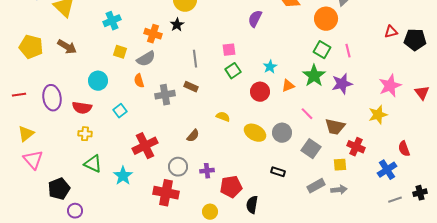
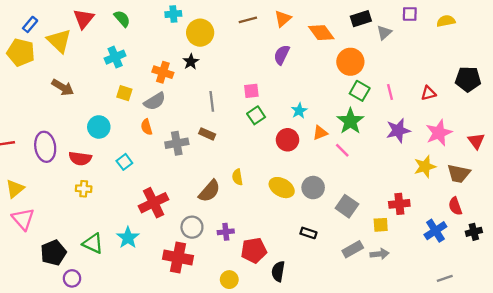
orange circle: (326, 19) -> (350, 62), moved
red triangle: (391, 32) -> (428, 93), moved
yellow pentagon: (31, 47) -> (21, 52), moved
purple star: (342, 84) -> (398, 130), moved
pink line: (307, 114) -> (342, 150), moved
yellow semicircle: (223, 117) -> (237, 177), moved, turned -120
brown trapezoid: (335, 127) -> (459, 174), moved
brown semicircle: (193, 136) -> (209, 191), size x1.5
red cross: (356, 147) -> (399, 204), turned -30
green triangle: (93, 164) -> (93, 243), moved
black cross: (420, 193) -> (474, 232), moved
gray line: (395, 200) -> (445, 278), moved

